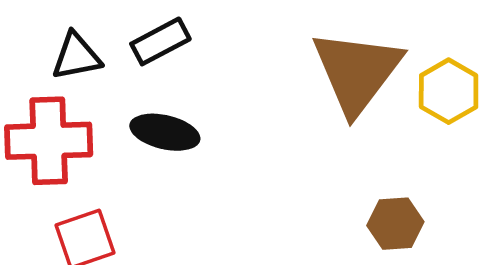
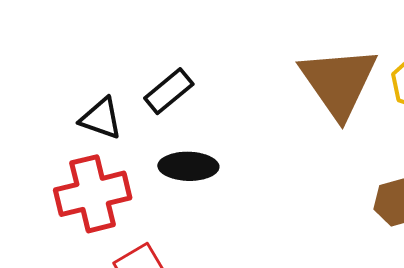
black triangle: (76, 56) -> (101, 118), turned 42

